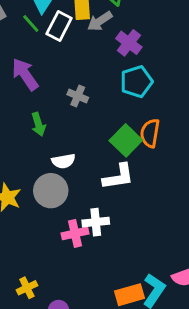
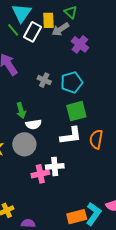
cyan pentagon: (136, 82) -> (72, 82), moved
green arrow: (38, 124) -> (21, 110), moved
orange semicircle: (150, 133) -> (96, 139), moved
green square: (126, 140) -> (76, 111), turned 30

